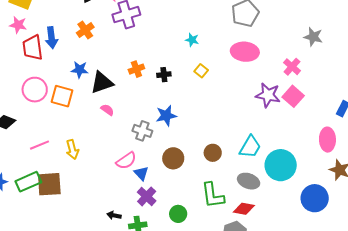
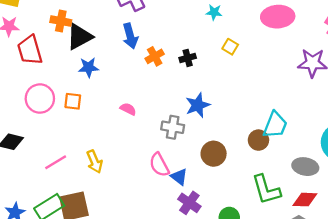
orange cross: (85, 30) -> (61, 21), moved, turned -36
blue arrow: (51, 38) -> (130, 36), moved
black triangle: (102, 82) -> (80, 37), moved
orange square: (62, 96) -> (73, 101), size x0.7
cyan trapezoid: (250, 147) -> (275, 125), moved
pink semicircle: (126, 161) -> (159, 165), turned 105

